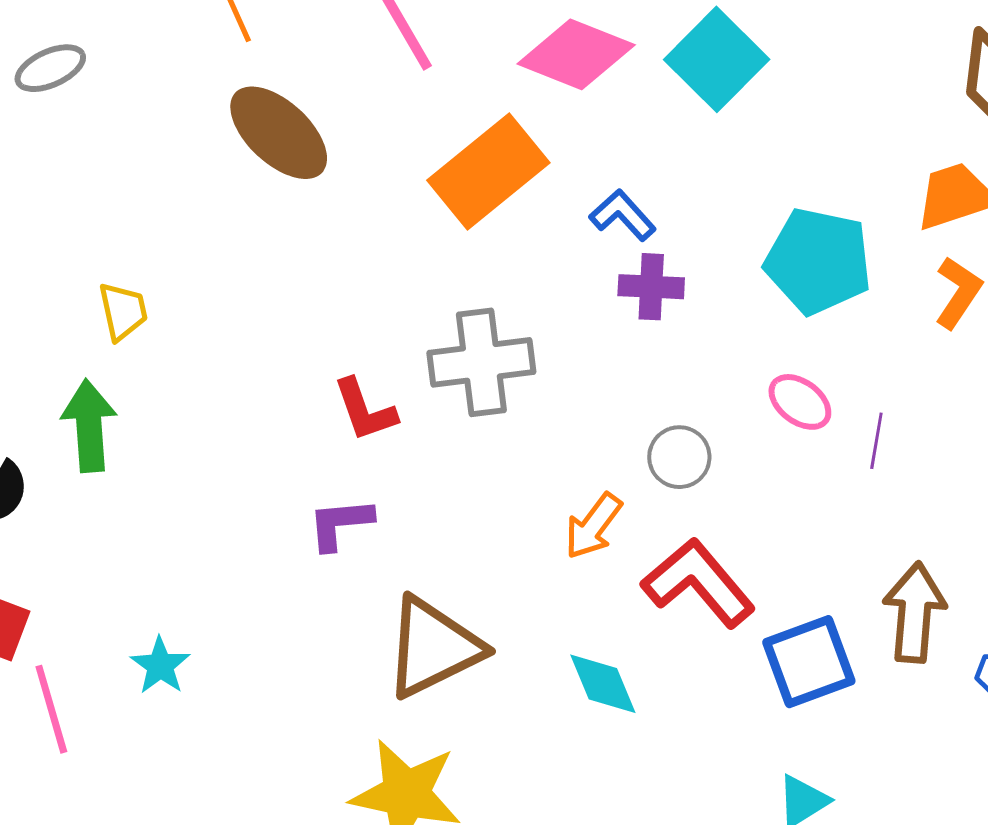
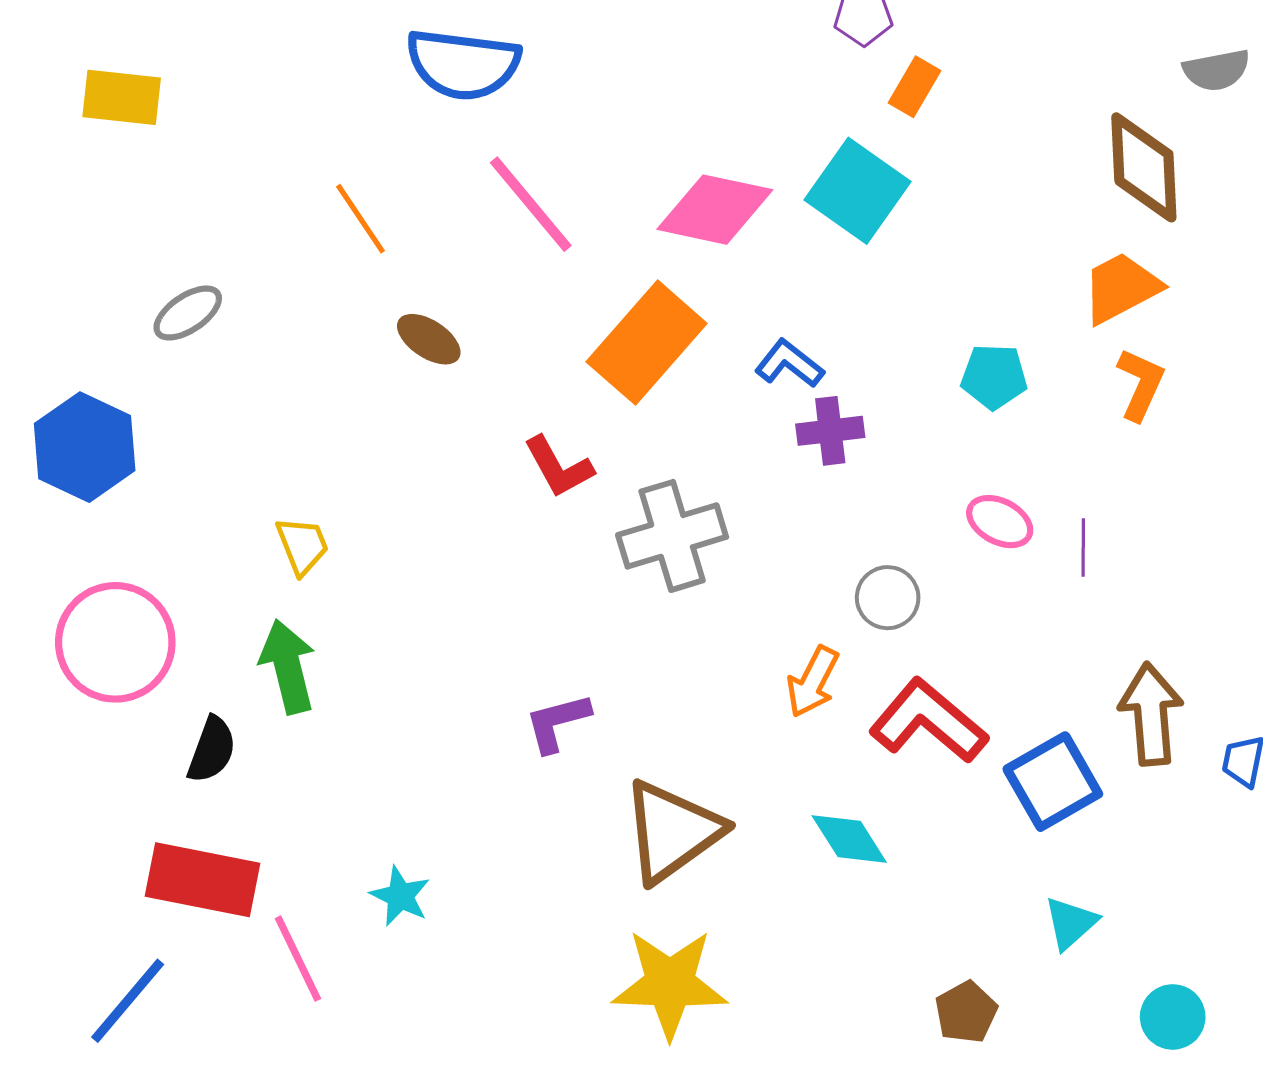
brown ellipse: (279, 133) -> (429, 339), size x0.6
cyan pentagon: (818, 261) -> (994, 377), size x0.6
red L-shape: (365, 410) -> (558, 467), moved

